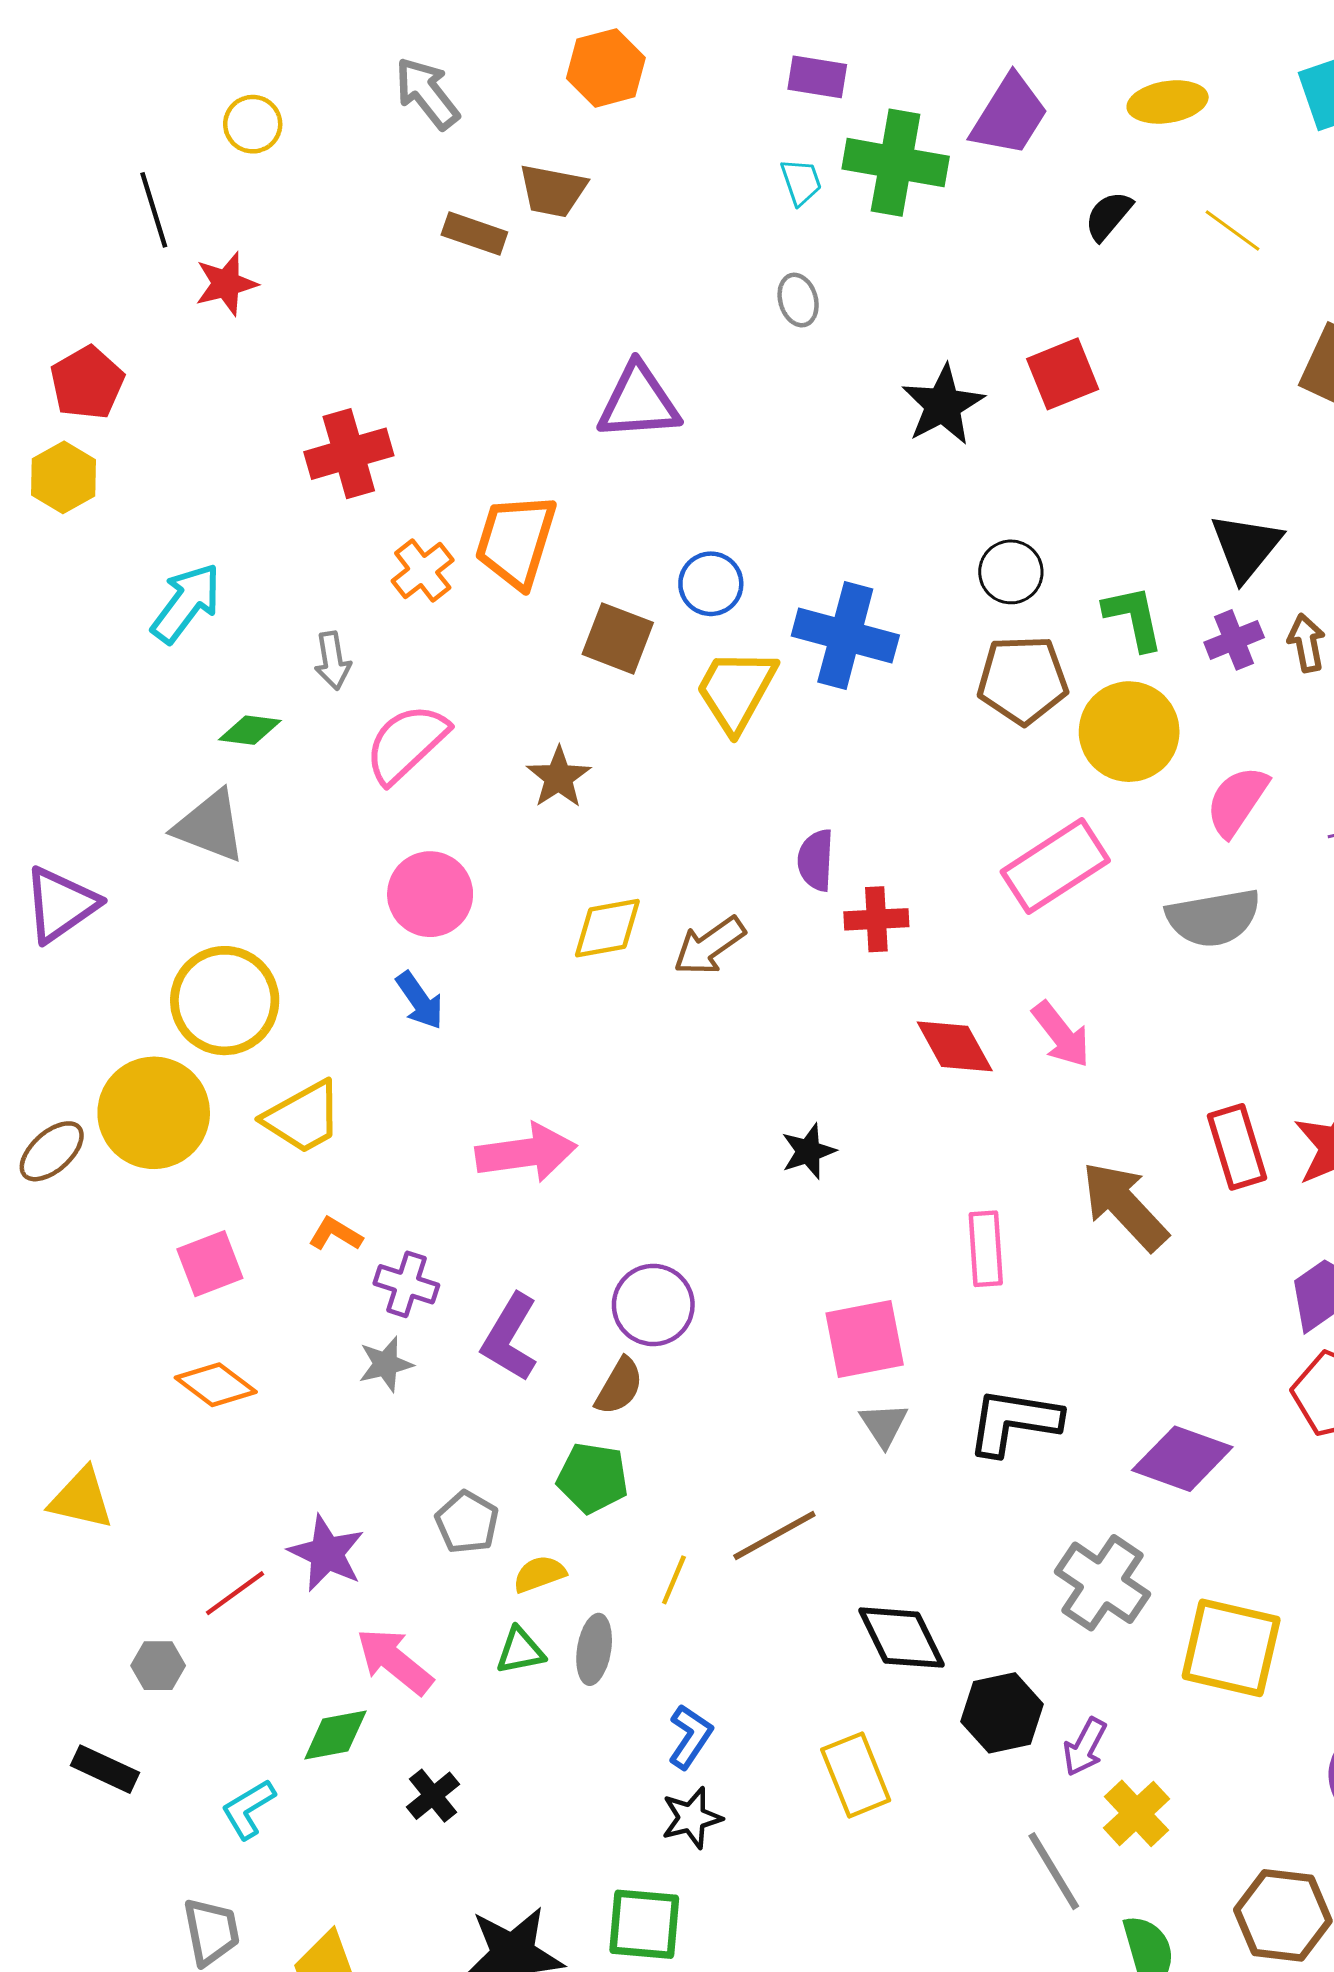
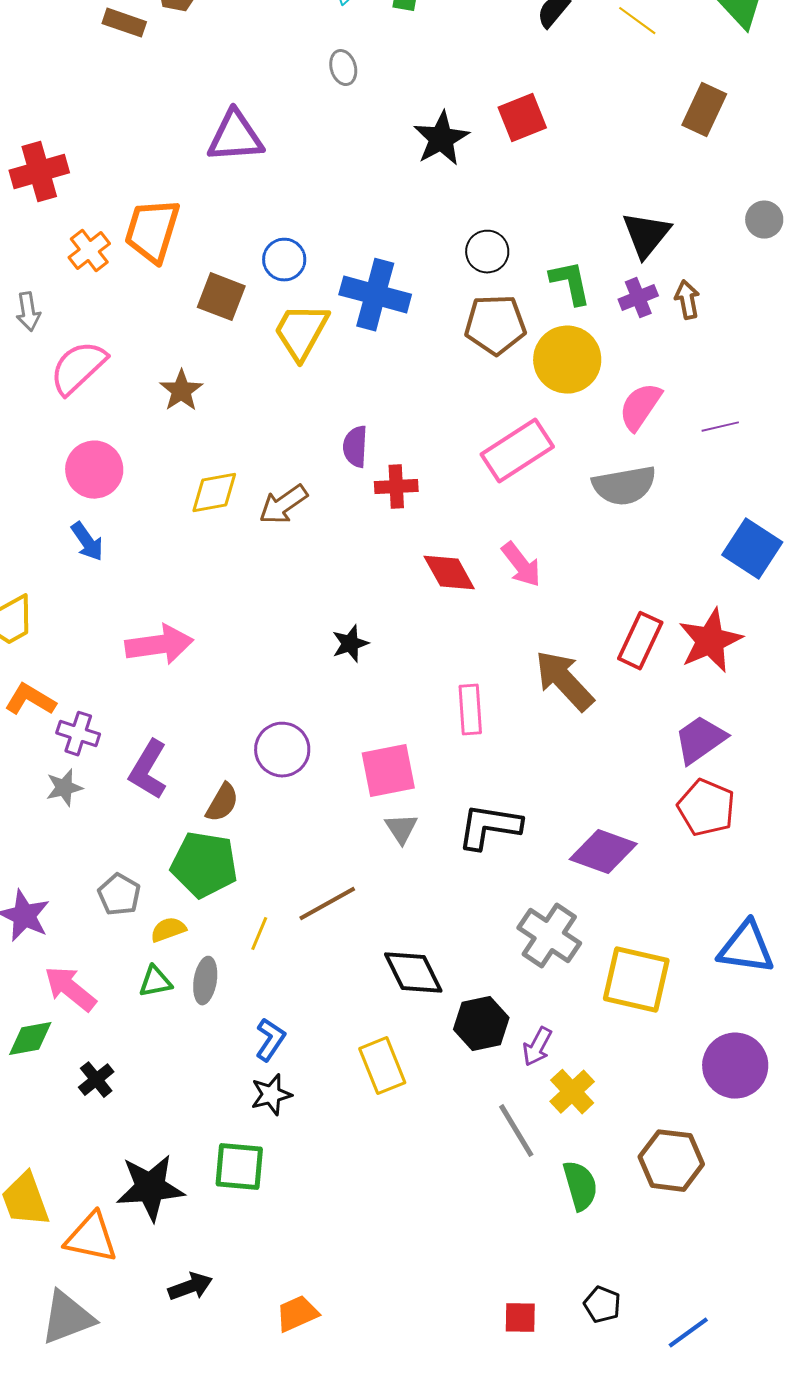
red rectangle: (1237, 1147) -> (640, 641), turned 42
orange L-shape: (335, 1234) -> (30, 700), size x1.4
purple circle: (653, 1305) -> (282, 750), moved
green pentagon: (593, 1478) -> (204, 865), size x1.4

